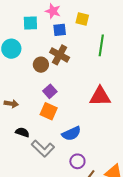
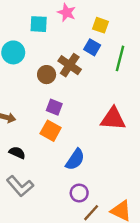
blue square: (60, 30) -> (92, 47), moved, turned 32
purple square: (50, 91) -> (54, 107), turned -32
blue semicircle: (71, 134) -> (75, 159), turned -36
gray L-shape: (43, 149) -> (20, 186), moved

